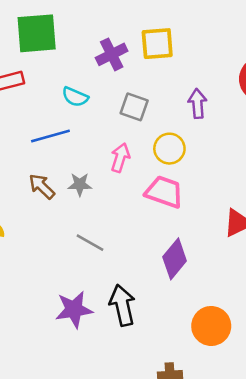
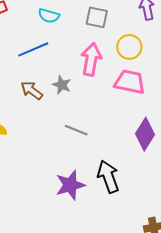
pink arrow: (120, 158) -> (91, 59), size x1.4
gray star: (80, 184) -> (62, 85), turned 30

